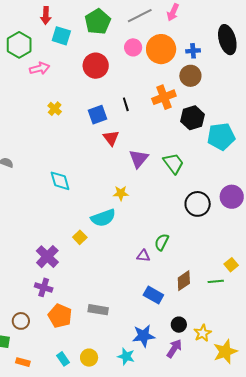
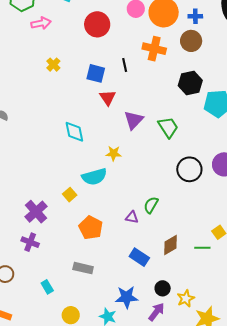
orange cross: (164, 97) -> (154, 49), moved, turned 30
blue square: (98, 115) -> (96, 73), turned 30
cyan diamond: (60, 181) -> (74, 132), moved
orange pentagon: (60, 316) -> (91, 228), moved
cyan rectangle: (63, 359) -> (47, 287), moved

